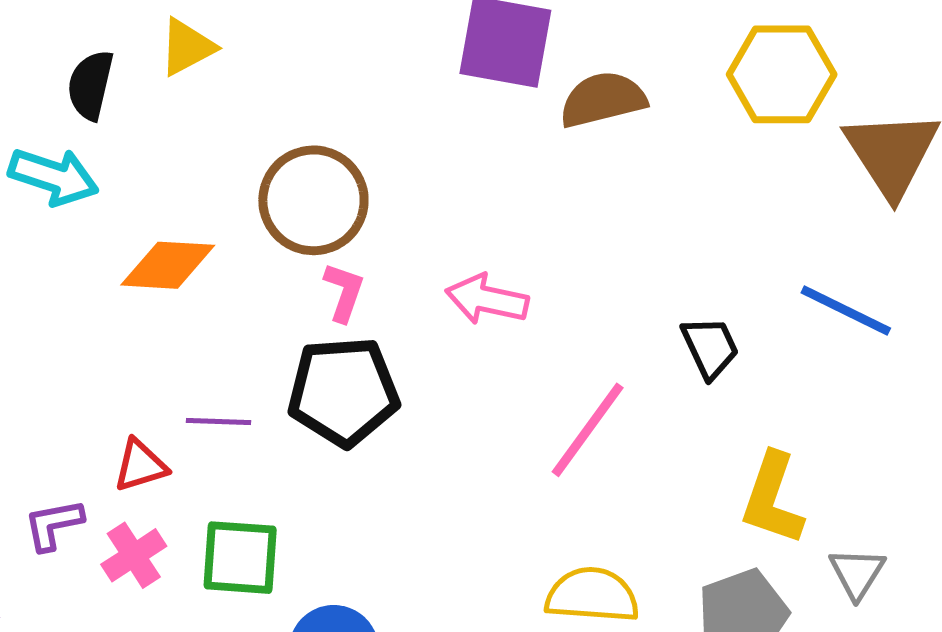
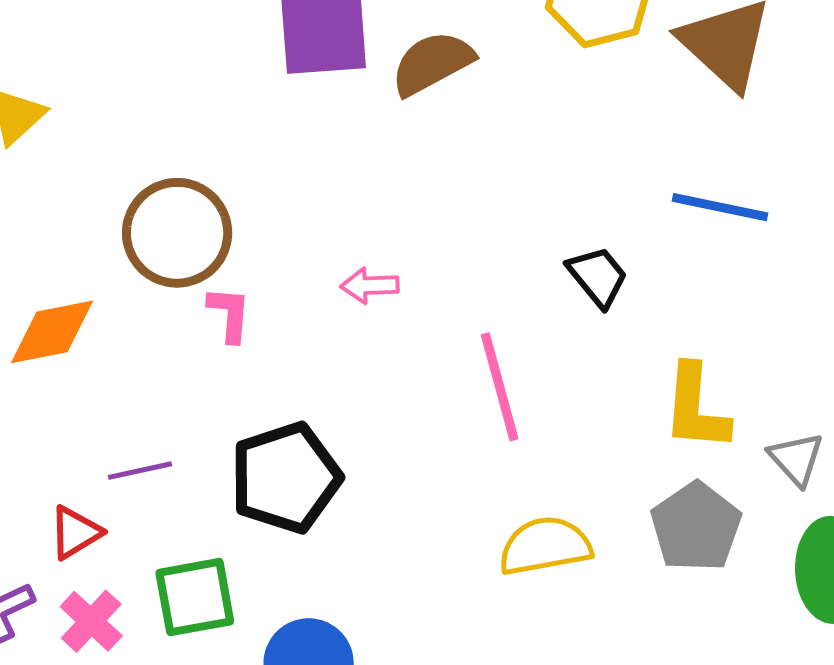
pink arrow: (487, 299) -> (370, 286), size x0.7
black pentagon: (343, 392) -> (286, 478), moved
pink line: (588, 430) -> (500, 387), turned -37

